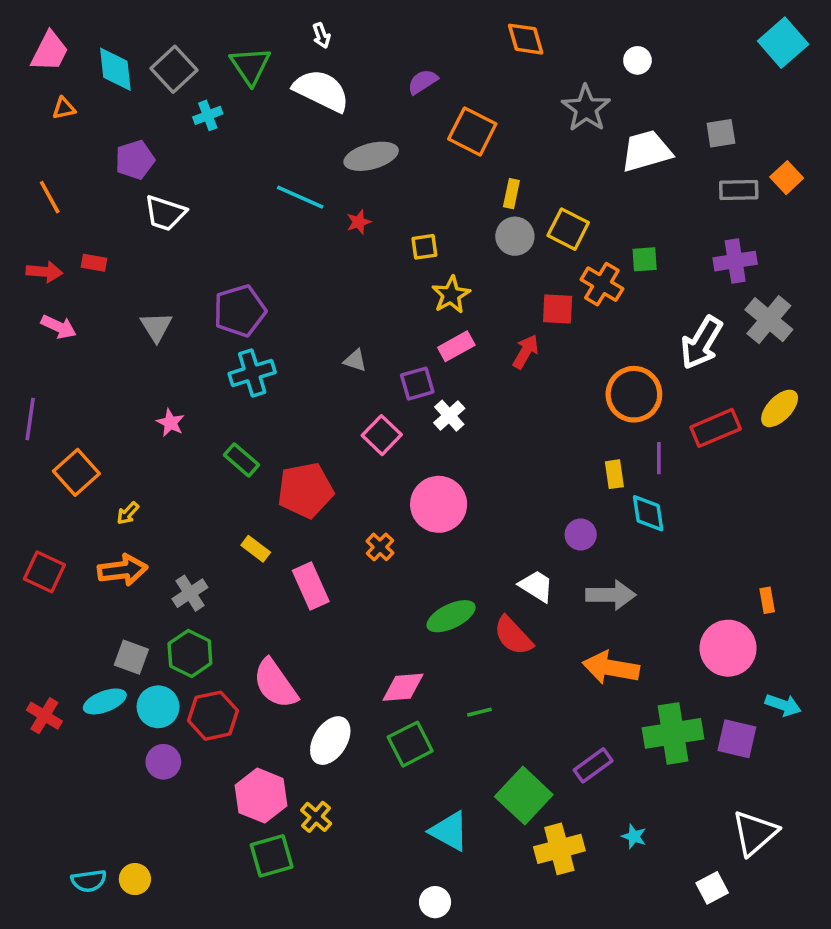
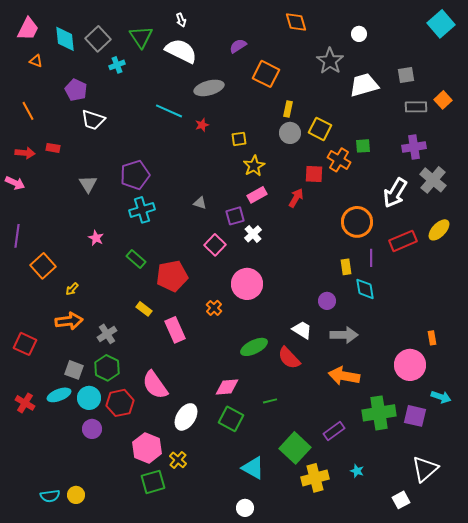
orange triangle: (64, 108) -> (36, 61), turned 32
purple pentagon: (135, 160) -> (76, 90), turned -30
pink arrow: (59, 327) -> (15, 183), moved
red square: (44, 572) -> (25, 344), moved
green square: (410, 744) -> (231, 419), turned -35

